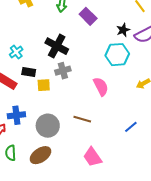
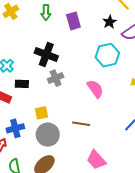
purple rectangle: (88, 16) -> (73, 21), turned 36
black star: (123, 30) -> (110, 22), moved
yellow square: (44, 85) -> (42, 113), moved

